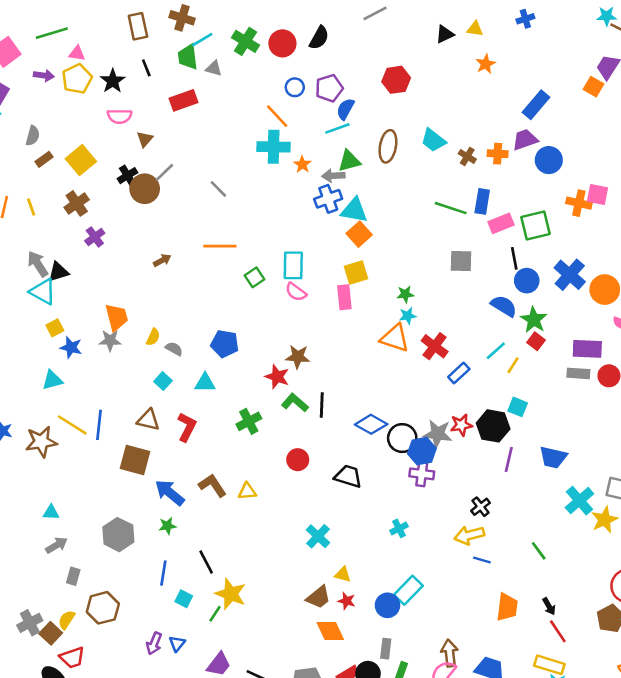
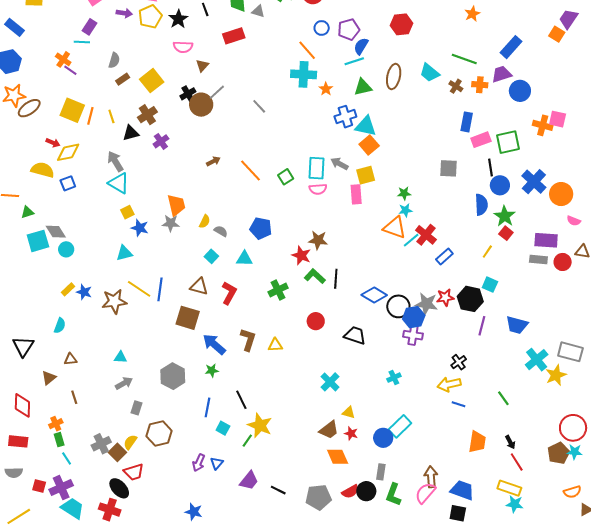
gray arrow: (333, 176) -> (339, 164), moved, turned 30
green line: (451, 208) -> (464, 59), moved
orange line: (220, 246) -> (251, 171), moved, turned 45
black triangle: (58, 272) -> (131, 133), moved
pink semicircle: (296, 292) -> (318, 189), turned -42
blue semicircle: (504, 306) -> (481, 205), turned 55
cyan line: (496, 351) -> (411, 240), moved
brown L-shape: (213, 485) -> (248, 340), turned 50

